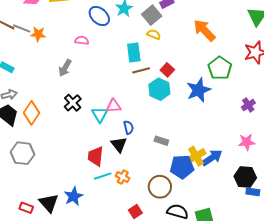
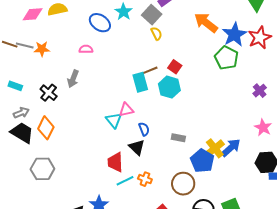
yellow semicircle: (154, 34) -> (156, 34), turned 48
cyan rectangle: (134, 53) -> (140, 82), moved
blue star: (199, 90) -> (234, 35), moved
black cross: (73, 103) -> (49, 93), moved
pink star: (247, 142) -> (263, 127), turned -30
blue pentagon: (182, 167) -> (202, 161), turned -30

